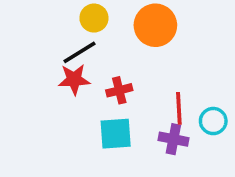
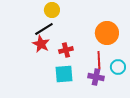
orange circle: (155, 25) -> (107, 33), moved
red star: (74, 79) -> (41, 44), turned 30

